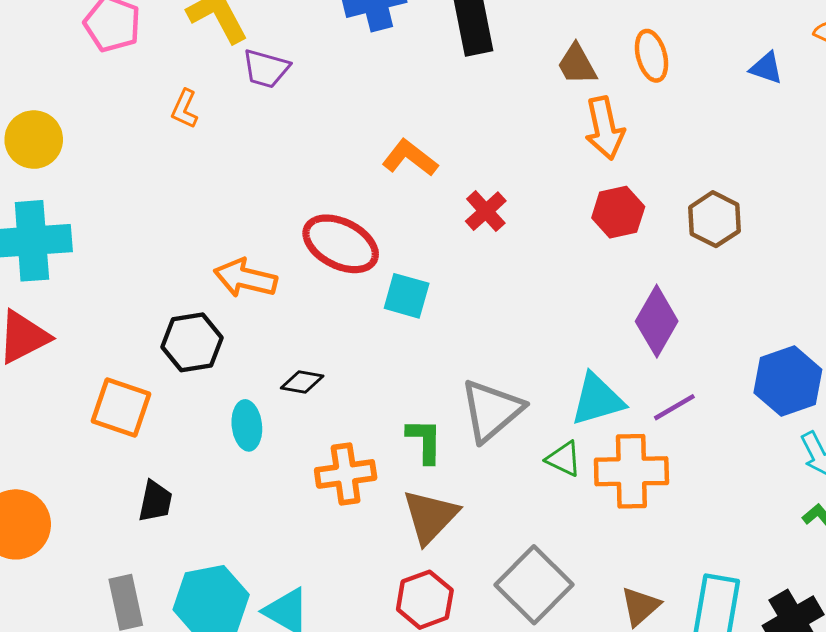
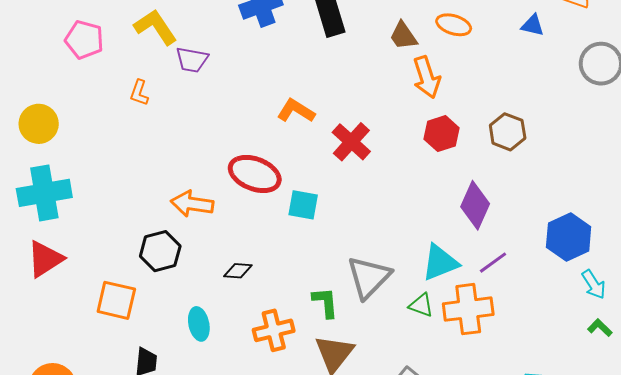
orange ellipse: (652, 56) -> (454, 25), turned -52
red cross: (486, 211) -> (351, 142), size x1.4
cyan ellipse: (247, 425) -> (199, 324), moved

